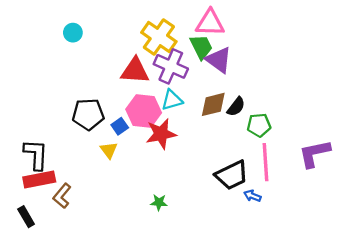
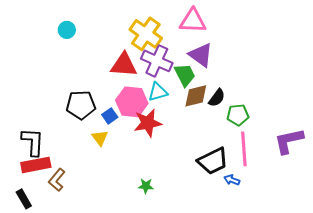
green trapezoid: (201, 47) -> (185, 75), moved

